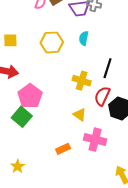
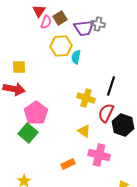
cyan semicircle: (84, 38) -> (76, 57), moved
yellow square: (10, 40) -> (19, 67), moved
yellow hexagon: (52, 42) -> (61, 46), moved

